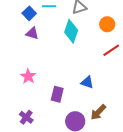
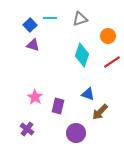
cyan diamond: (71, 31) -> (82, 55), moved
pink star: (28, 76) -> (35, 97), moved
brown arrow: (98, 112) -> (100, 112), moved

